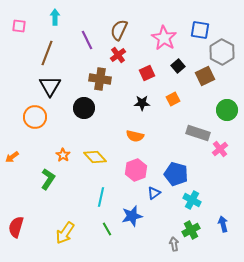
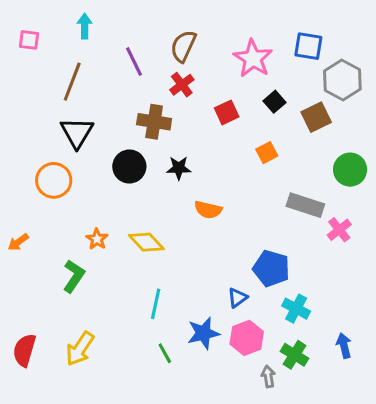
black star: (142, 103) -> (179, 168), moved
pink hexagon: (136, 170) -> (247, 338), moved
green cross: (191, 230) -> (295, 355), turned -30
yellow arrow: (65, 233) -> (80, 349), moved

